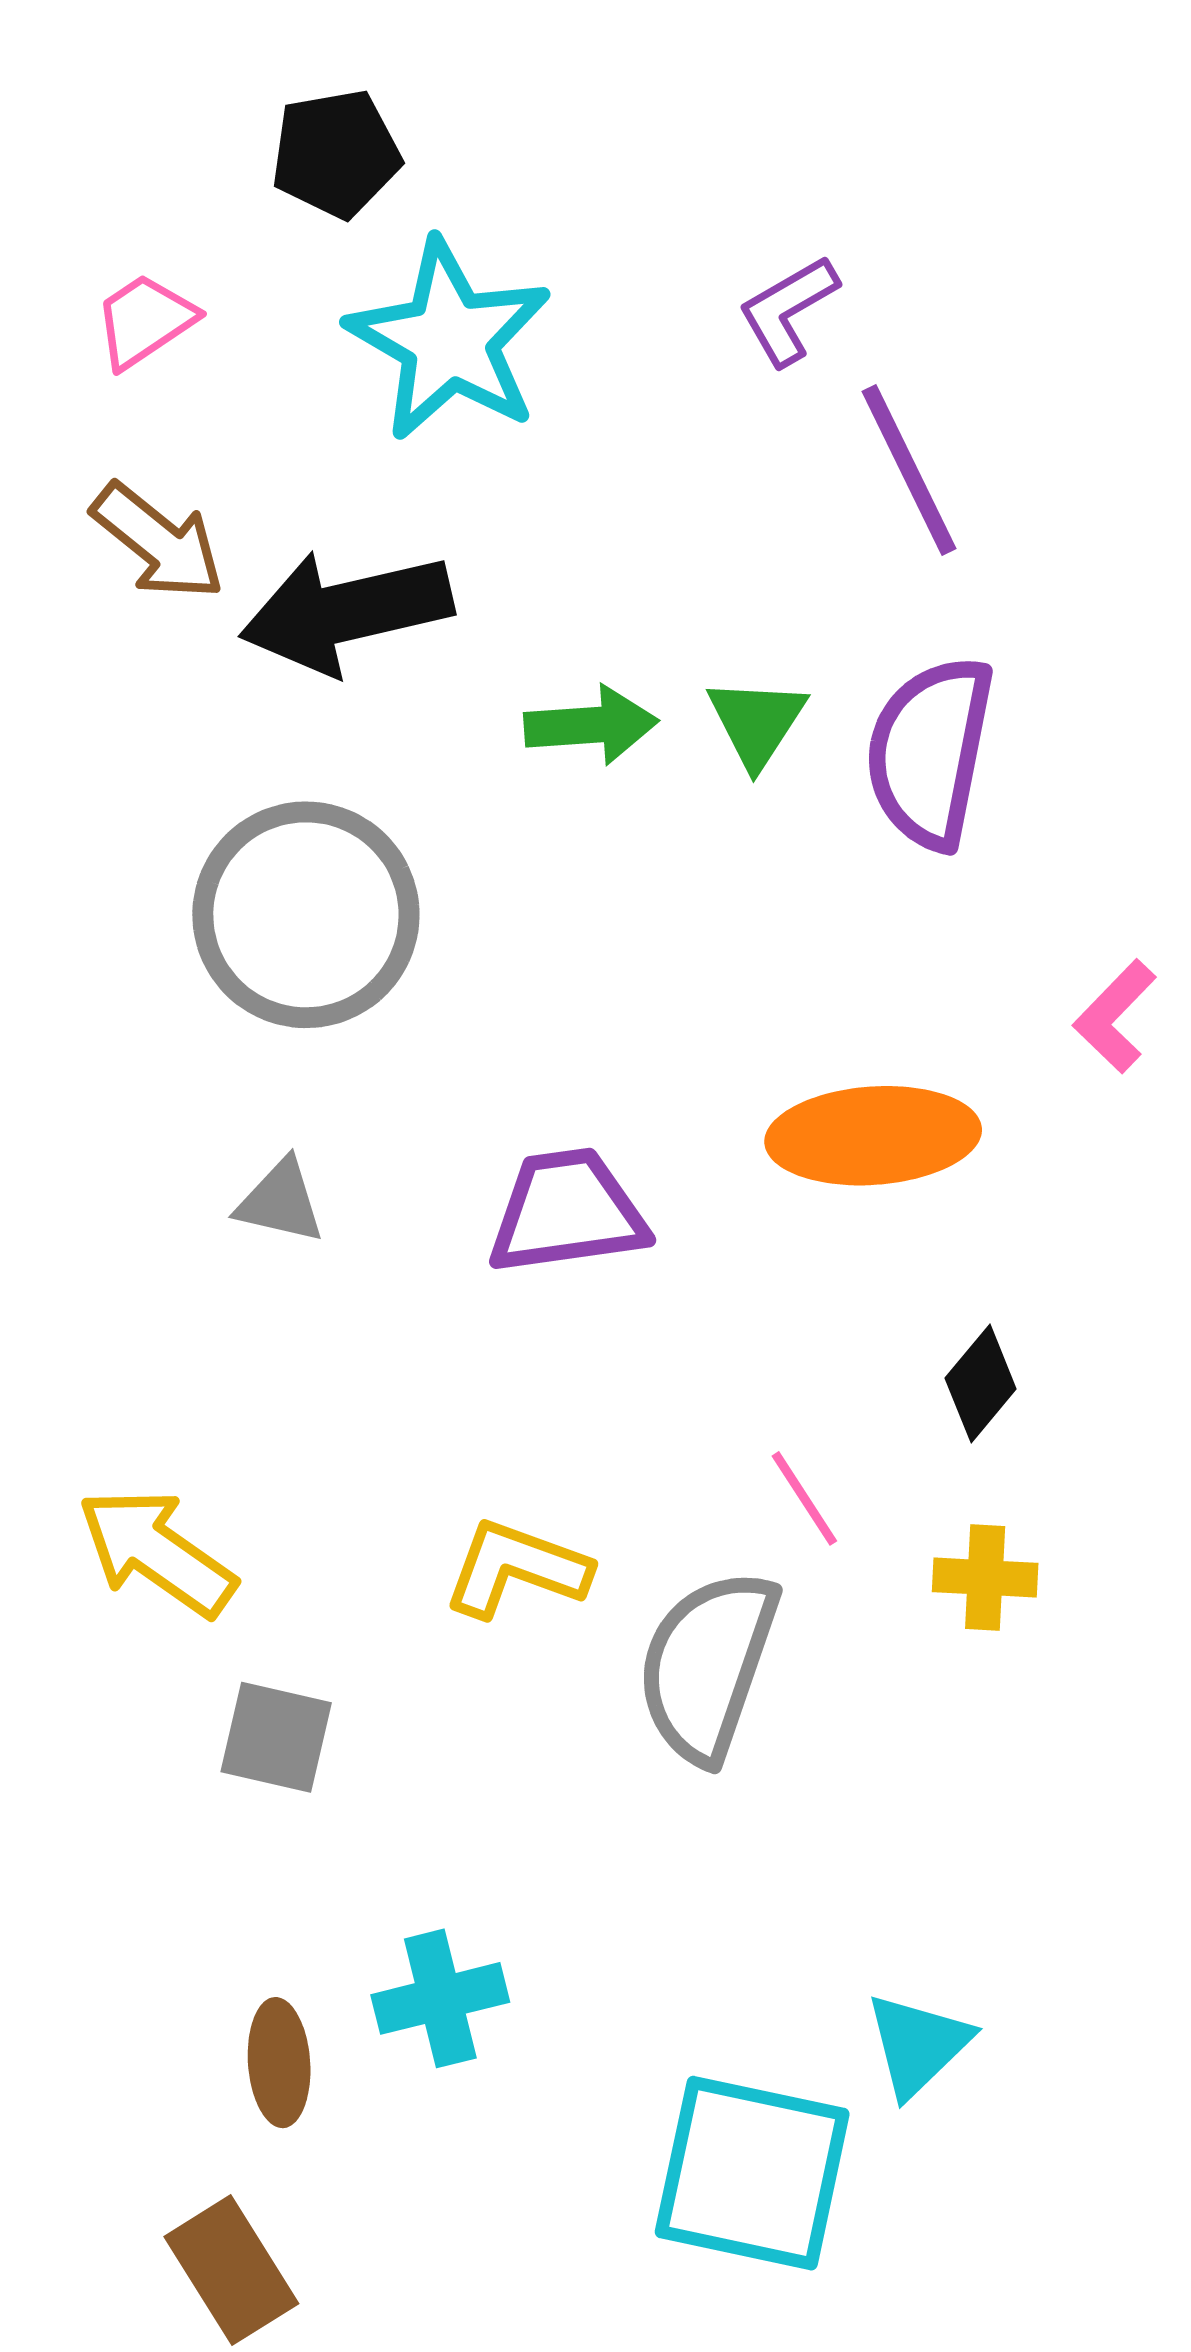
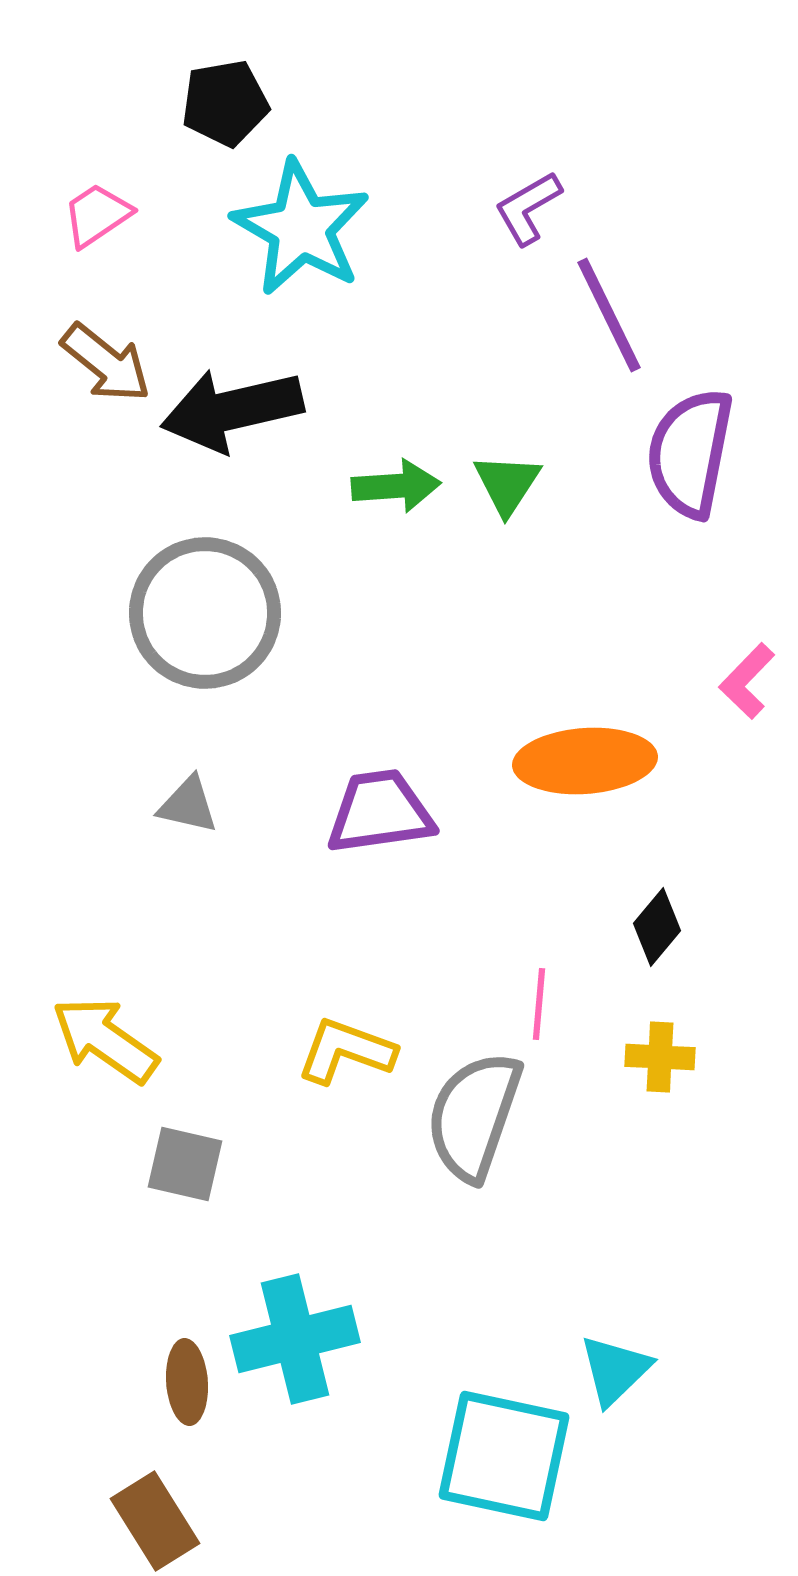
purple semicircle: (930, 752) -> (690, 453), moved
pink line: (804, 1498) -> (539, 1004), turned 38
cyan cross: (440, 1998) -> (295, 1339), size x1.4

